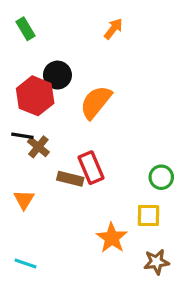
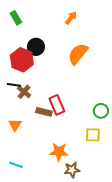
orange semicircle: (96, 102) -> (78, 54), moved
orange star: (112, 238) -> (59, 152), moved, turned -30
brown star: (156, 262) -> (72, 170), moved

